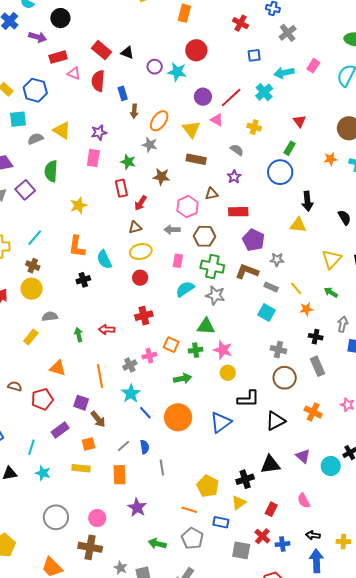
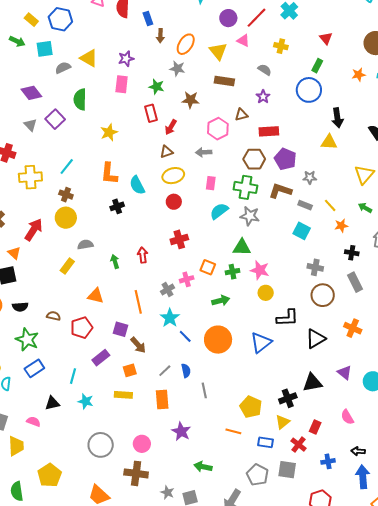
brown hexagon: (205, 236) -> (254, 159), moved
red arrow: (107, 329) -> (143, 255), turned 84
red cross: (262, 536) -> (298, 445), moved
gray pentagon: (192, 538) -> (257, 475), moved

